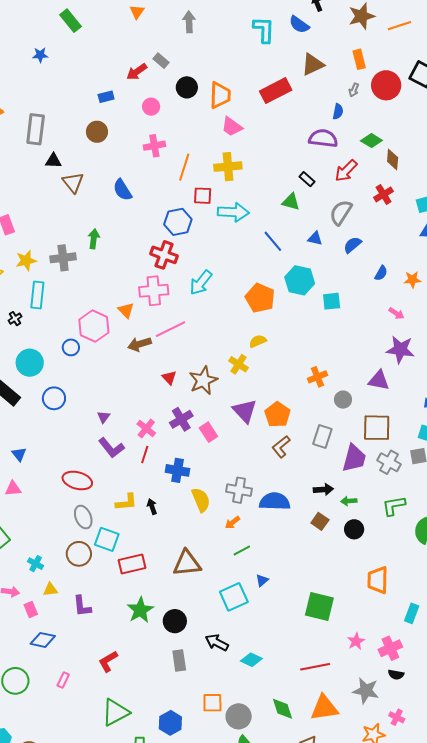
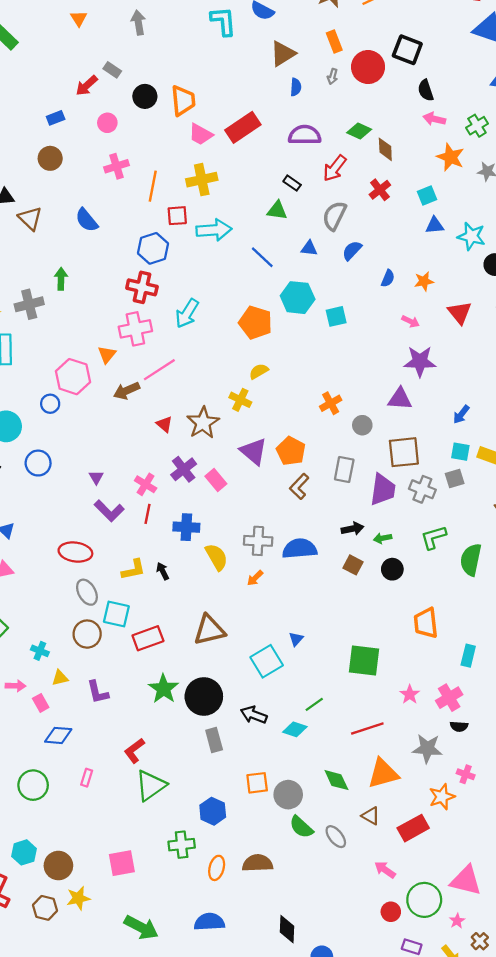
red rectangle: (276, 91) -> (243, 127), moved
blue semicircle: (338, 111) -> (296, 87), moved
orange triangle: (126, 310) -> (107, 355), turned 30
green line: (242, 551) -> (314, 704), moved
black circle: (175, 621) -> (204, 696), size x1.4
green triangle: (115, 712) -> (151, 785), moved

